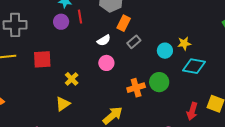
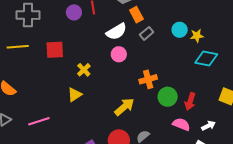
orange rectangle: (124, 23) -> (136, 15), turned -56
white semicircle: (104, 40) -> (116, 32), size x1.5
cyan circle: (165, 51) -> (180, 30), moved
green circle: (159, 82) -> (168, 97), moved
red arrow: (192, 111) -> (190, 101), moved

